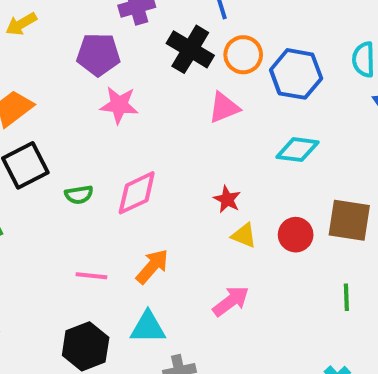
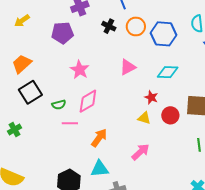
black cross: (190, 49) -> (109, 26), size x0.6
pink star: (119, 105) -> (80, 70), moved, turned 30
pink triangle: (224, 108) -> (128, 67), moved
red star: (227, 199) -> (151, 97), moved
pink line: (91, 276) -> (70, 123), moved

